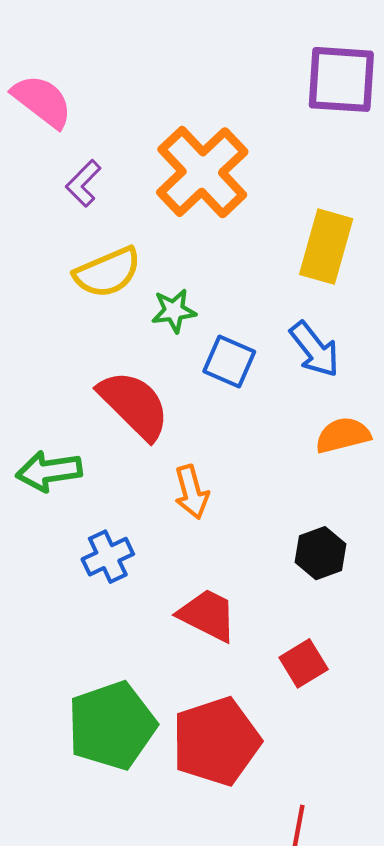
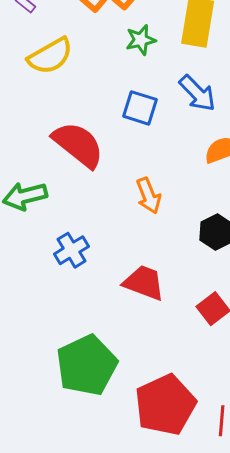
green star: (174, 311) -> (141, 40), moved
orange arrow: (192, 492) -> (149, 196), moved
red pentagon: (216, 741) -> (165, 405), moved

